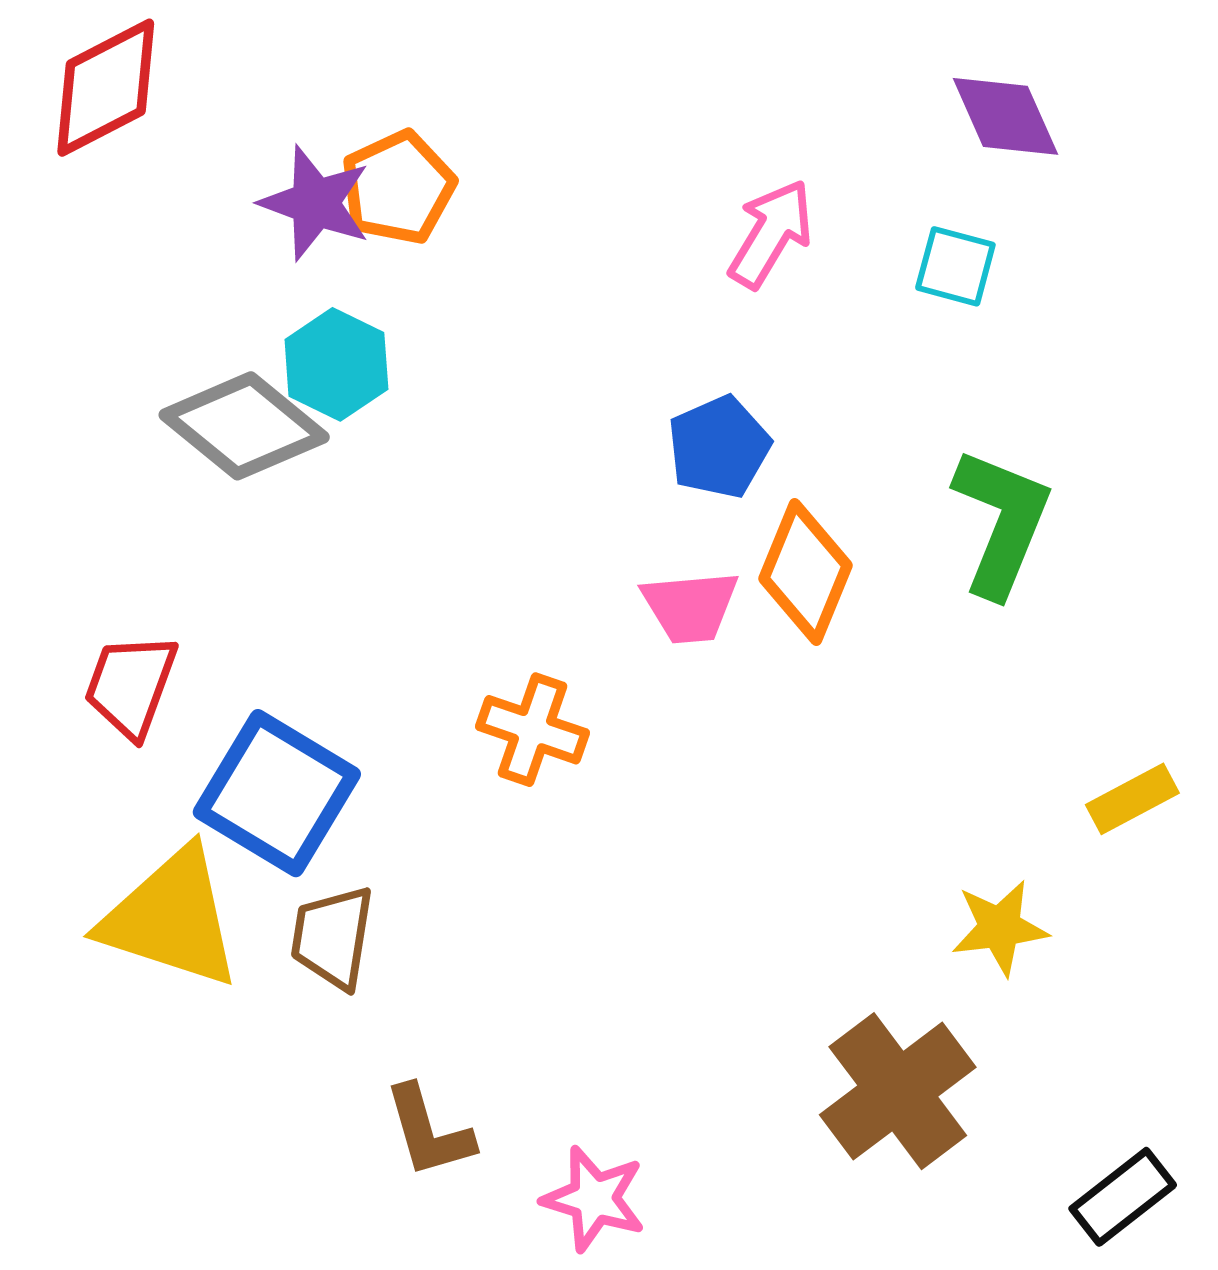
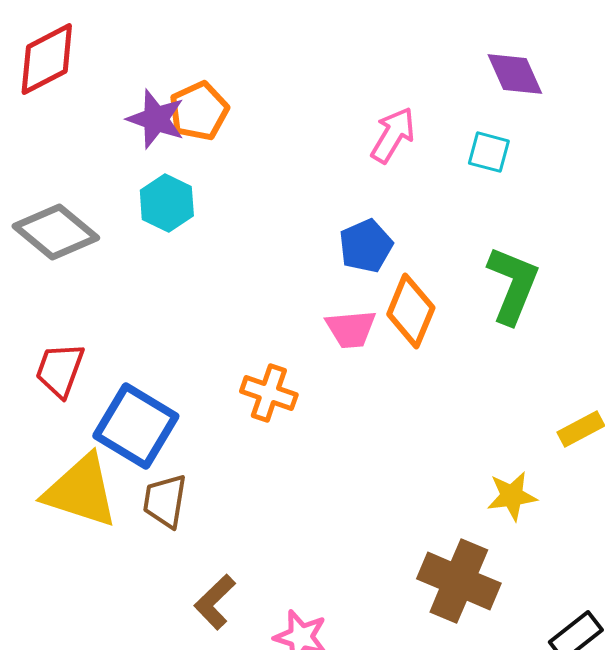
gray diamond: (244, 426) -> (56, 232), moved
brown cross: (898, 1091) -> (459, 581), turned -30
brown L-shape: (429, 1131) -> (215, 602), turned 62

